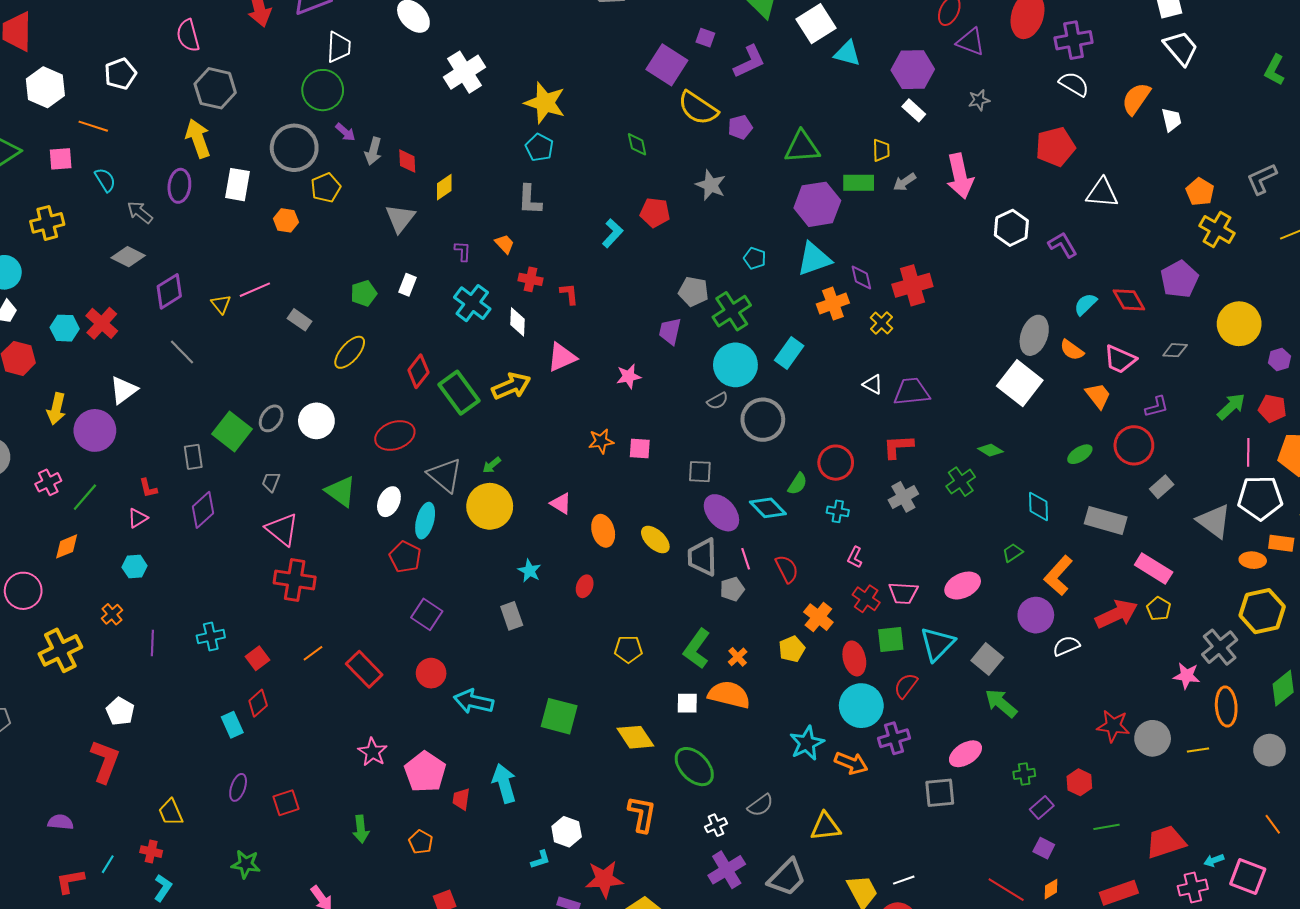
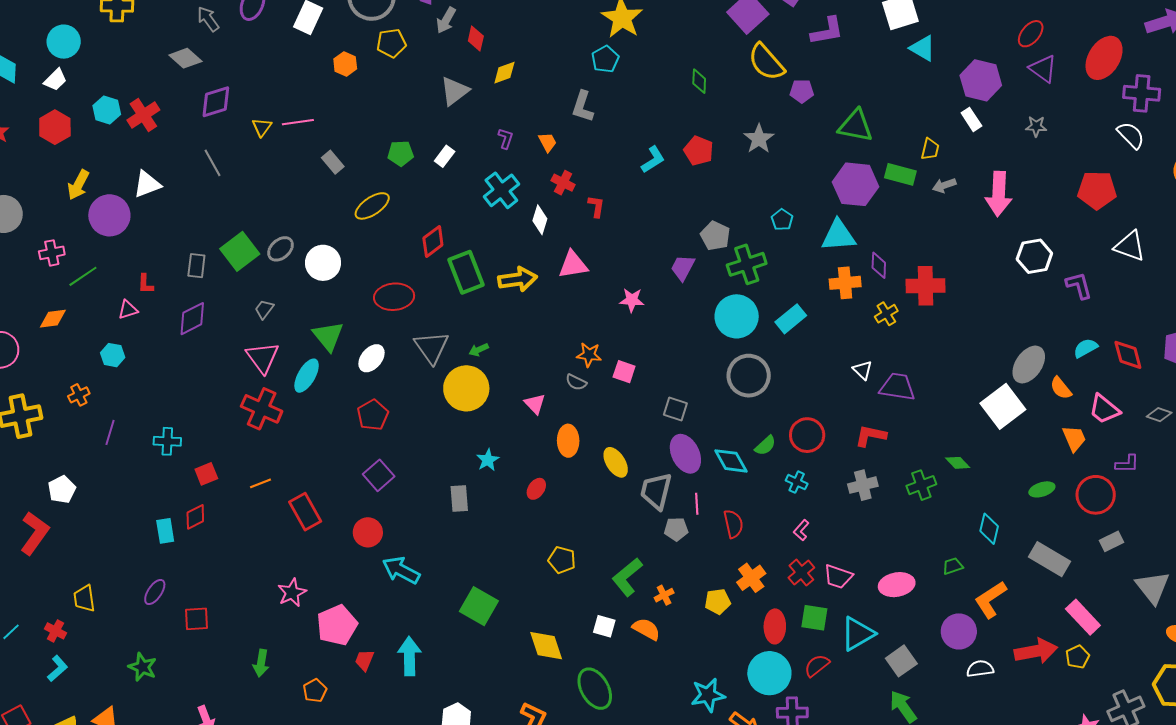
gray semicircle: (718, 401) -> (576, 382), moved, turned 40
cyan ellipse: (425, 521) -> (307, 376), moved
orange semicircle: (729, 695) -> (646, 629), size x0.7

